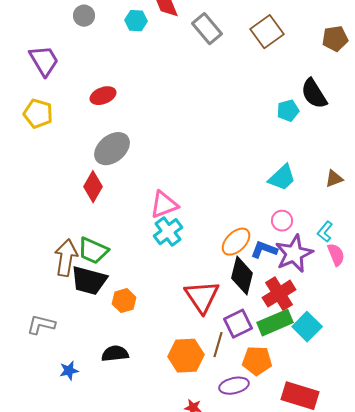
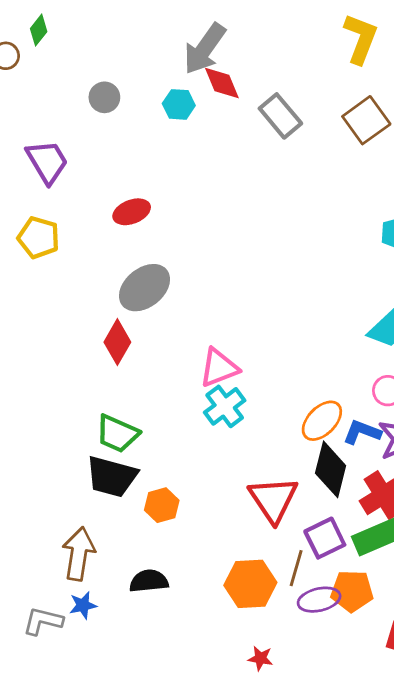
brown arrow: (66, 258) -> (79, 554), moved
gray L-shape: (41, 325) -> (43, 621), moved
purple ellipse: (234, 386) -> (319, 600), moved

